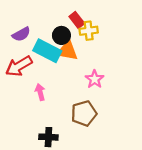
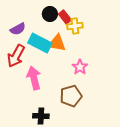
black circle: (61, 35) -> (50, 14), moved
red arrow: (19, 66) -> (16, 56), turned -30
pink arrow: (40, 92) -> (34, 78), size x1.6

